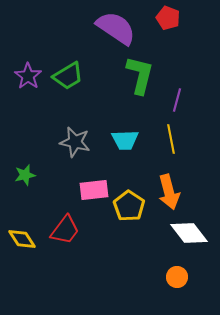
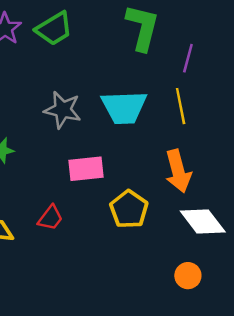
cyan trapezoid: (125, 140) -> (124, 107), size x1.4
yellow pentagon: (129, 206) -> (129, 209), moved
red trapezoid: (65, 230) -> (50, 218), size x0.7

